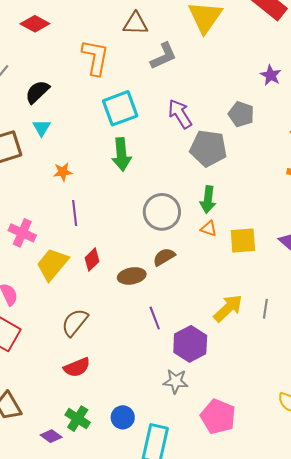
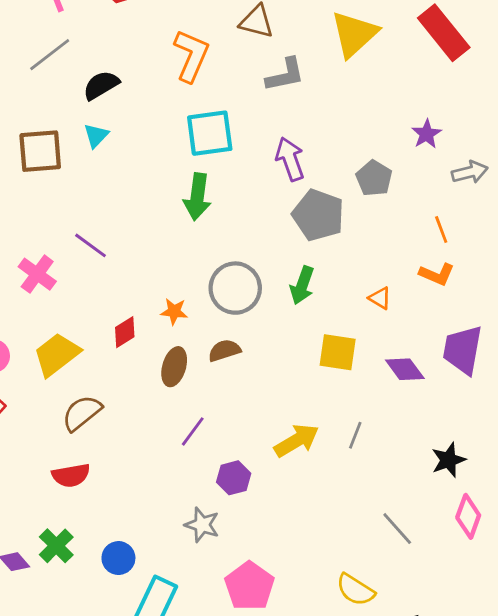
orange star: (63, 172) -> (174, 311), moved
purple line: (75, 213) -> (90, 245), moved, turned -60
orange triangle: (209, 229) -> (380, 298), moved
yellow trapezoid: (52, 264) -> (57, 354), moved
brown ellipse: (132, 276) -> (174, 367), turned -76
gray line: (265, 309) -> (355, 435), moved
purple line: (155, 318) -> (193, 431), turned 45
purple hexagon: (190, 344) -> (234, 478), size x0.7

